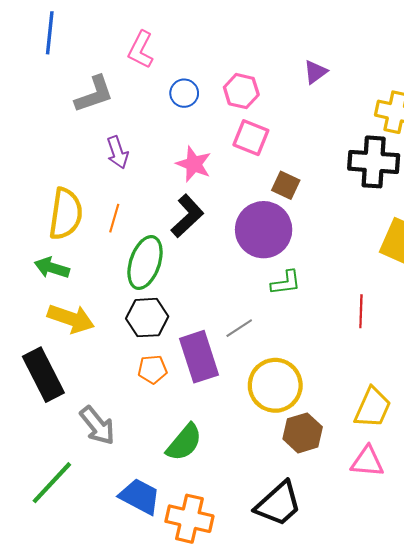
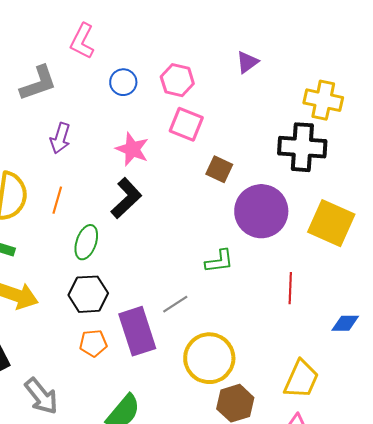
purple arrow: (117, 152) -> (60, 138), turned 36
purple circle: (264, 230) -> (261, 211), moved
green ellipse: (145, 263) -> (86, 242), size x0.7

